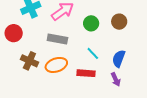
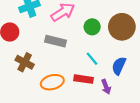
brown circle: (119, 22) -> (122, 27), size x1.6
orange ellipse: (56, 65) -> (52, 82), moved
purple arrow: (116, 79) -> (106, 87), moved

